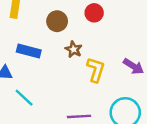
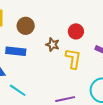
red circle: (94, 13) -> (76, 31), moved
brown circle: (57, 21) -> (26, 26), moved

